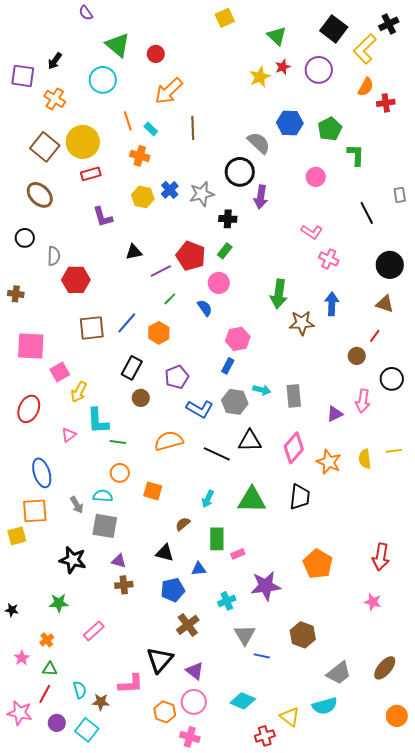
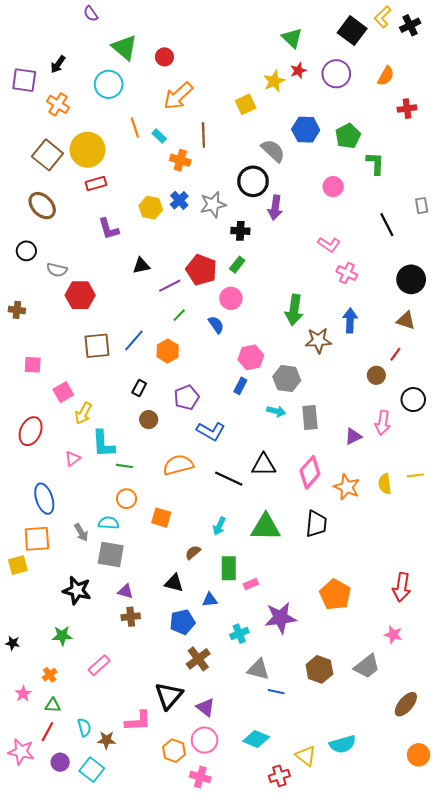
yellow square: (225, 18) -> (246, 104), moved
yellow L-shape: (365, 49) -> (383, 17), moved, size x0.7
orange semicircle: (366, 87) -> (386, 76), moved
orange cross: (140, 156) -> (180, 160), moved
gray semicircle: (54, 256) -> (57, 270), turned 102
pink square: (31, 346) -> (33, 365), size x0.6
black rectangle: (132, 368) -> (139, 388), size x0.7
gray hexagon: (235, 402) -> (287, 378), moved
gray triangle: (245, 635) -> (258, 669), turned -45
gray trapezoid: (339, 673) -> (367, 666), moved

